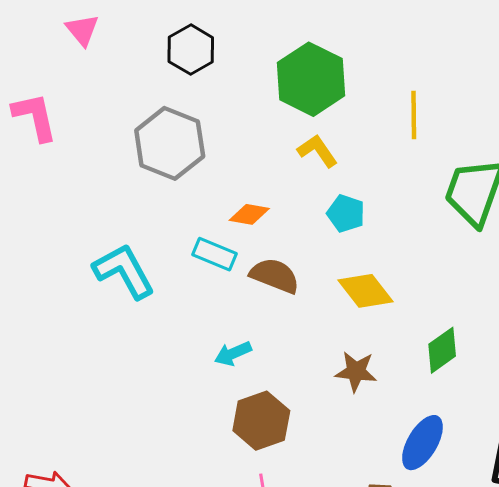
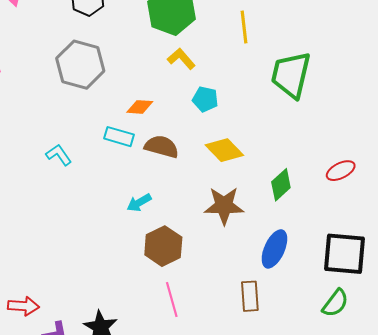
cyan L-shape: (124, 271) -> (59, 155), size x0.6
brown star: (356, 371) -> (224, 206), size x1.4

